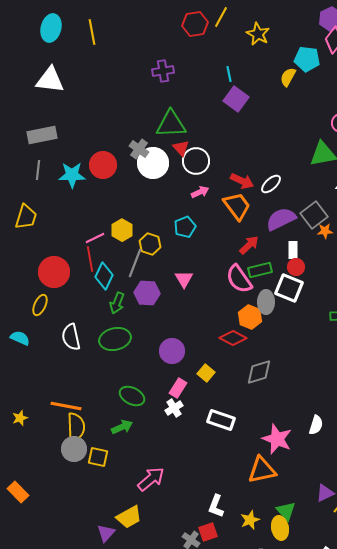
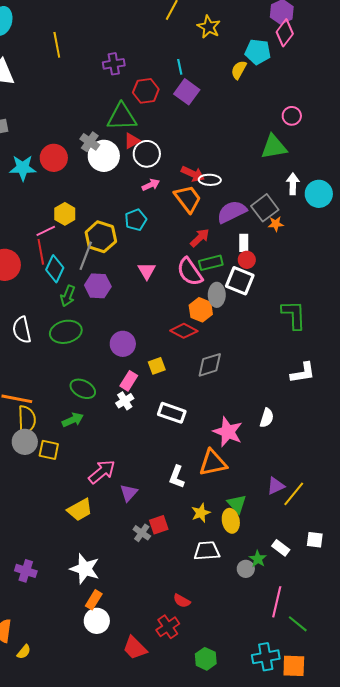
red hexagon: (195, 24) -> (146, 91), moved
yellow line: (92, 32) -> (57, 45), moved
red triangle: (181, 148) -> (132, 141), turned 42
white ellipse: (271, 184) -> (210, 180), moved, turned 45
yellow hexagon: (122, 230) -> (65, 214), moved
yellow hexagon: (150, 244) -> (101, 237), size x1.4
pink triangle: (184, 279) -> (147, 271), moved
yellow square: (206, 373) -> (157, 366), turned 30
white L-shape: (216, 506) -> (177, 477), moved
purple triangle: (106, 533) -> (129, 493), moved

